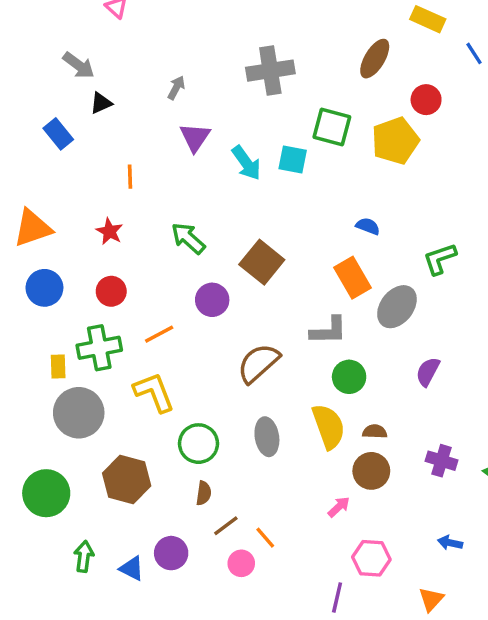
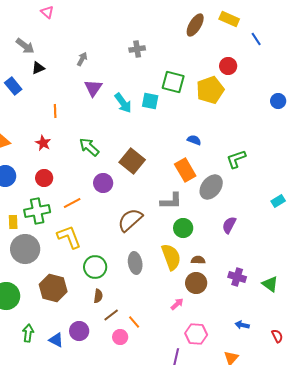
brown ellipse: (375, 59) -> (195, 25), moved
gray cross: (270, 71) -> (137, 49), size x0.6

